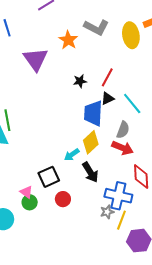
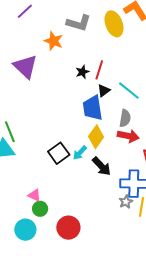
black star: (80, 81) -> (82, 72), moved
black square: (49, 177) -> (59, 153), moved
pink triangle: (26, 192) -> (34, 195), moved
red circle: (63, 199) -> (68, 228), moved, size x1.5
green circle: (30, 202) -> (40, 209), moved

